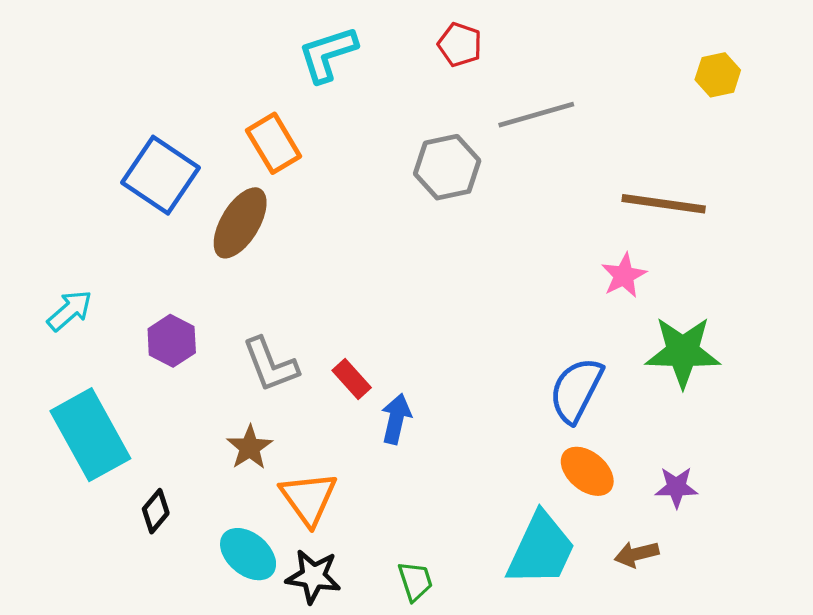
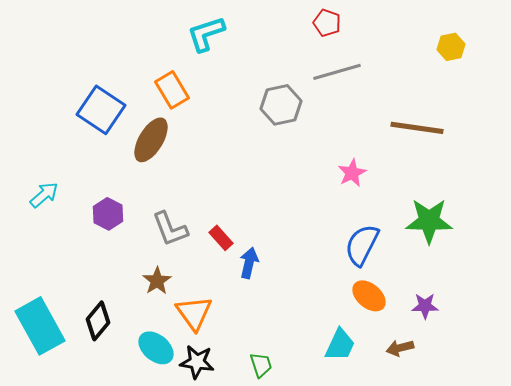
red pentagon: (460, 45) -> (327, 23), moved
pink star: (624, 275) -> (352, 173), moved
cyan rectangle: (90, 435) -> (40, 326), moved
black diamond: (156, 511) -> (98, 321), size x1.4
cyan trapezoid: (541, 549) -> (340, 345), size x0.7

